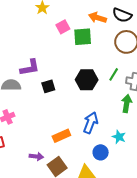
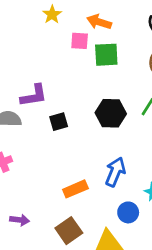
orange arrow: (97, 18) -> (99, 22), moved
pink square: (63, 27) -> (80, 41), turned 32
purple arrow: (36, 156) -> (20, 220), moved

